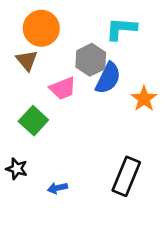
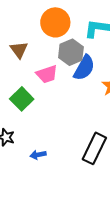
orange circle: (41, 28) -> (55, 22), moved

